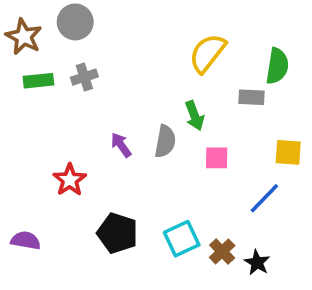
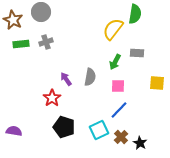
green semicircle: (277, 66) -> (135, 14), moved
green arrow: (195, 116) -> (115, 62), moved, turned 49
red star: (70, 180) -> (52, 98), moved
blue line: (264, 198) -> (119, 110), moved

